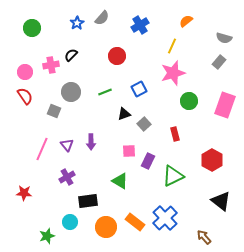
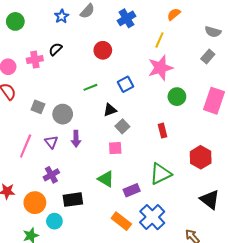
gray circle: (71, 92) -> (63, 114), moved
gray square: (144, 124) -> (122, 126), moved
purple rectangle: (148, 161) -> (132, 190), moved, turned 42
orange circle: (106, 227) -> (35, 203), moved

